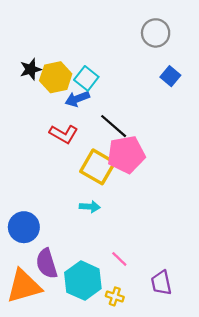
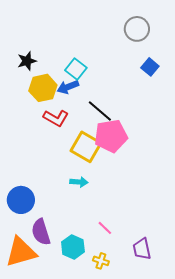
yellow hexagon: (56, 77) -> (43, 88), moved
cyan hexagon: (83, 281) -> (73, 247), size x0.7

